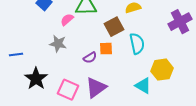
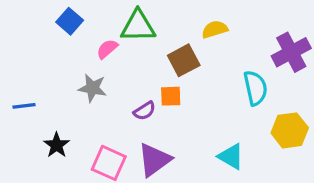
cyan semicircle: (137, 44) -> (255, 88), moved
yellow hexagon: (162, 70) -> (290, 130), moved
black star: (36, 79) -> (57, 145), size x0.7

